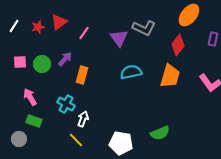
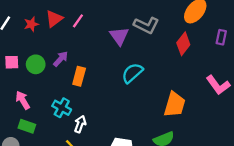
pink line: (84, 33) -> (78, 21), moved
cyan semicircle: (131, 72) -> (132, 73), turned -30
orange trapezoid: (170, 76) -> (175, 104), moved

